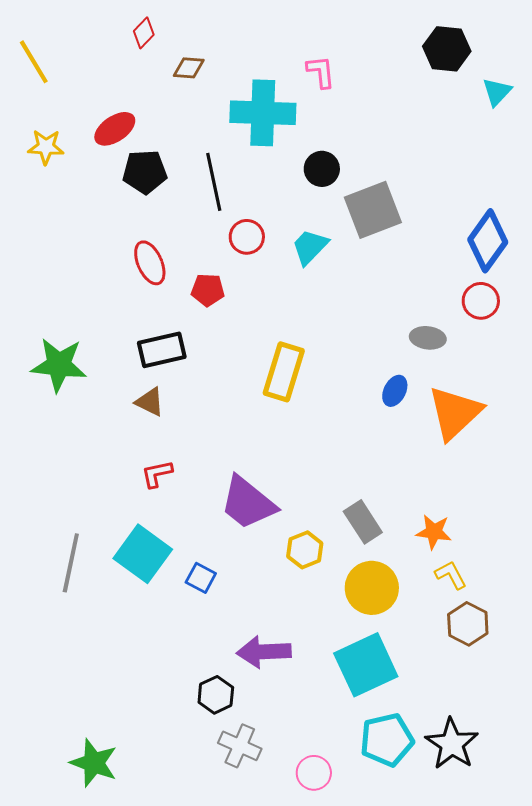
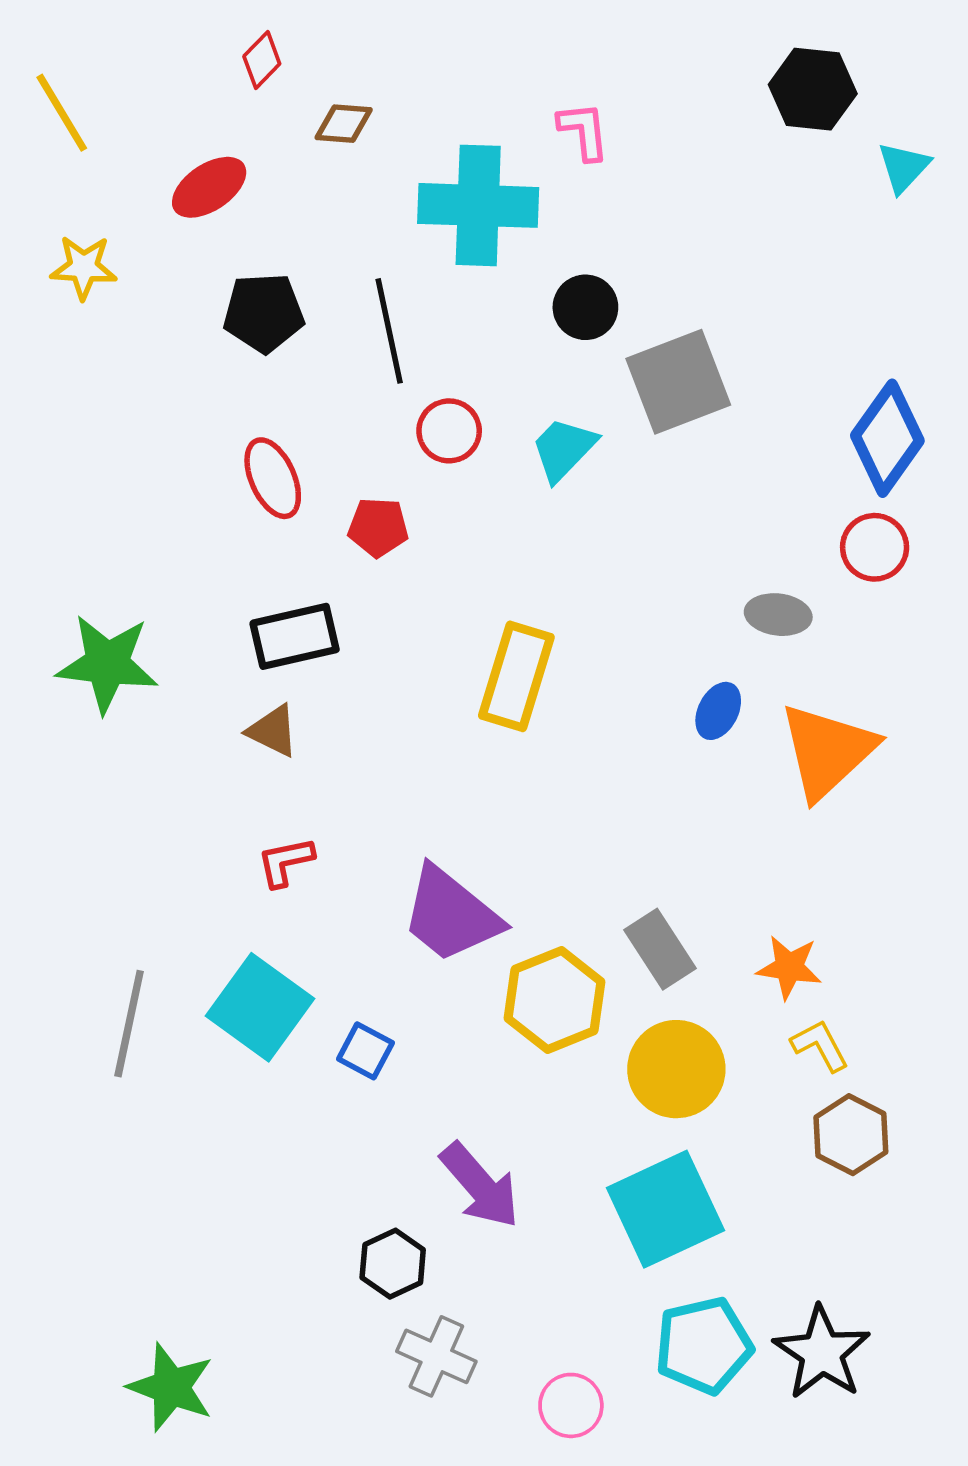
red ellipse: (115, 129) -> (209, 187), moved
yellow hexagon: (305, 550) -> (555, 1000), size x1.5
purple arrow: (264, 652) -> (480, 1185), turned -128

